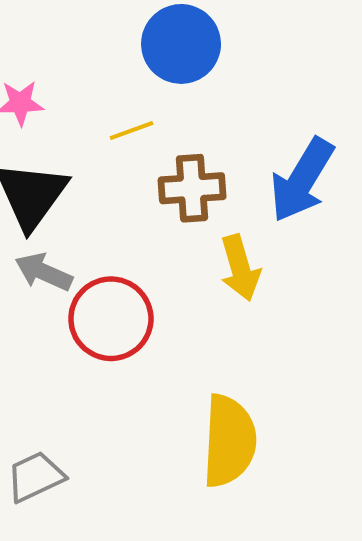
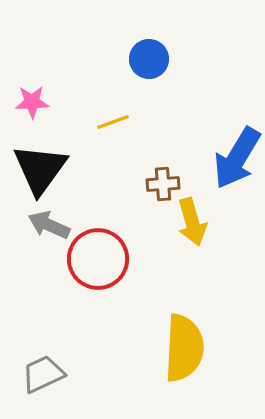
blue circle: (181, 44) -> (149, 59), size x0.7
brown cross: (192, 188) -> (163, 184), moved, size x0.7

